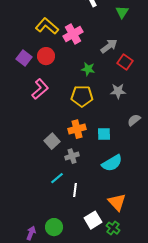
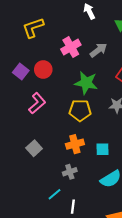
yellow L-shape: (47, 26) -> (33, 28), moved, turned -60
gray arrow: (109, 46) -> (98, 50), moved
green star: (88, 69) -> (86, 83), size x1.6
gray square: (52, 141) -> (34, 148), moved

